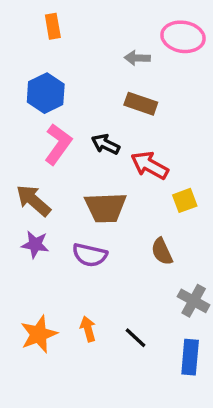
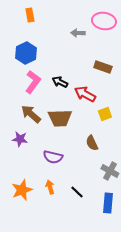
brown rectangle: (141, 104) -> (103, 67), moved
brown arrow: (33, 200) -> (31, 114), moved
purple semicircle: (90, 255) -> (53, 157), moved

